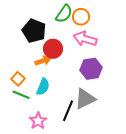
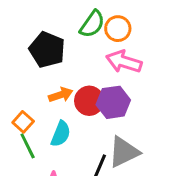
red circle: (53, 49) -> (89, 101), moved
purple hexagon: (91, 69) -> (113, 102), moved
green line: (21, 95) -> (28, 146), turned 42

